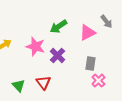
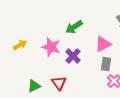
pink triangle: (87, 33) -> (103, 44), moved
green triangle: (18, 86) -> (34, 86), turned 48

